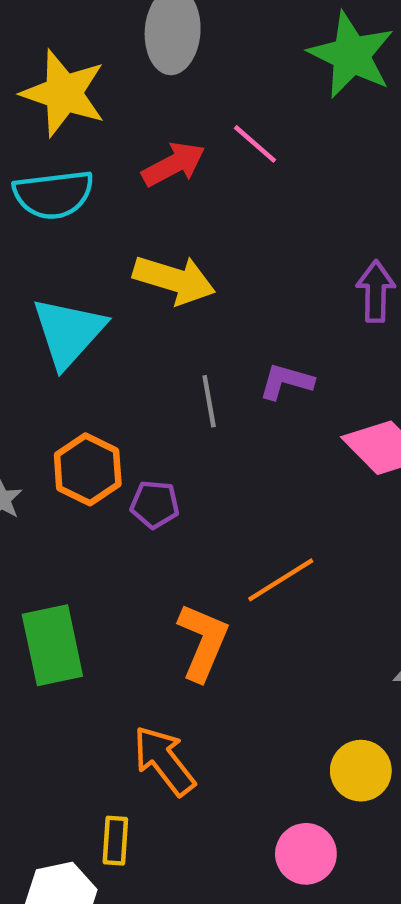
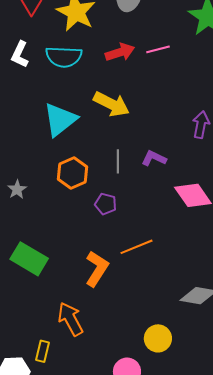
pink line: (255, 144) -> (158, 49), turned -65
orange hexagon: (88, 469) -> (73, 173), moved
purple pentagon: (155, 504) -> (106, 204), moved
green rectangle: (52, 645) -> (29, 259), turned -57

